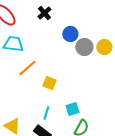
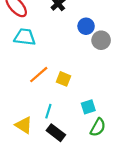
orange line: (27, 68) -> (39, 75), moved
cyan line: (46, 113) -> (48, 111), moved

